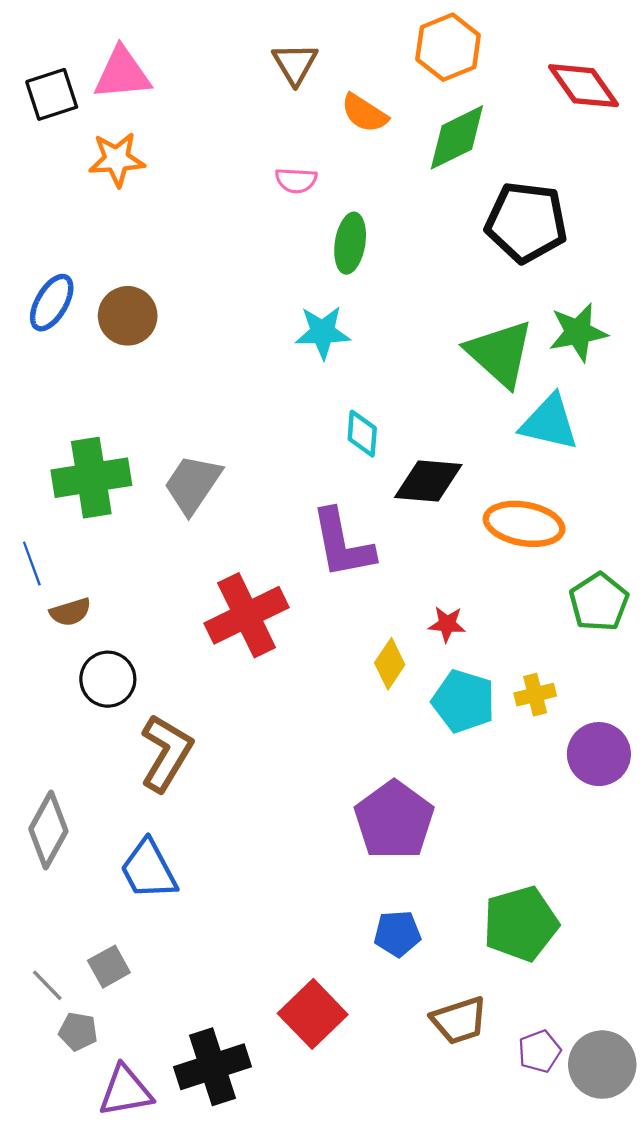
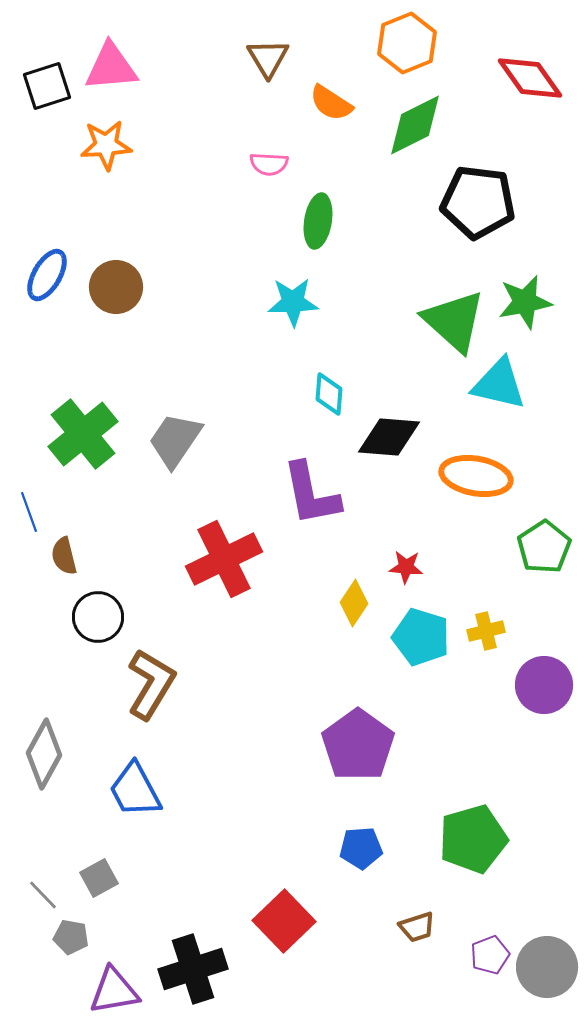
green cross: (91, 478) -> (83, 434), turned -30
brown semicircle: (70, 612) -> (64, 556), turned 93
brown trapezoid: (459, 1021) -> (417, 927), size x0.7

